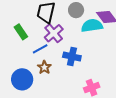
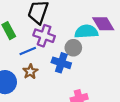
gray circle: (76, 10) -> (73, 48), moved
purple cross: (54, 33) -> (44, 36), turned -36

